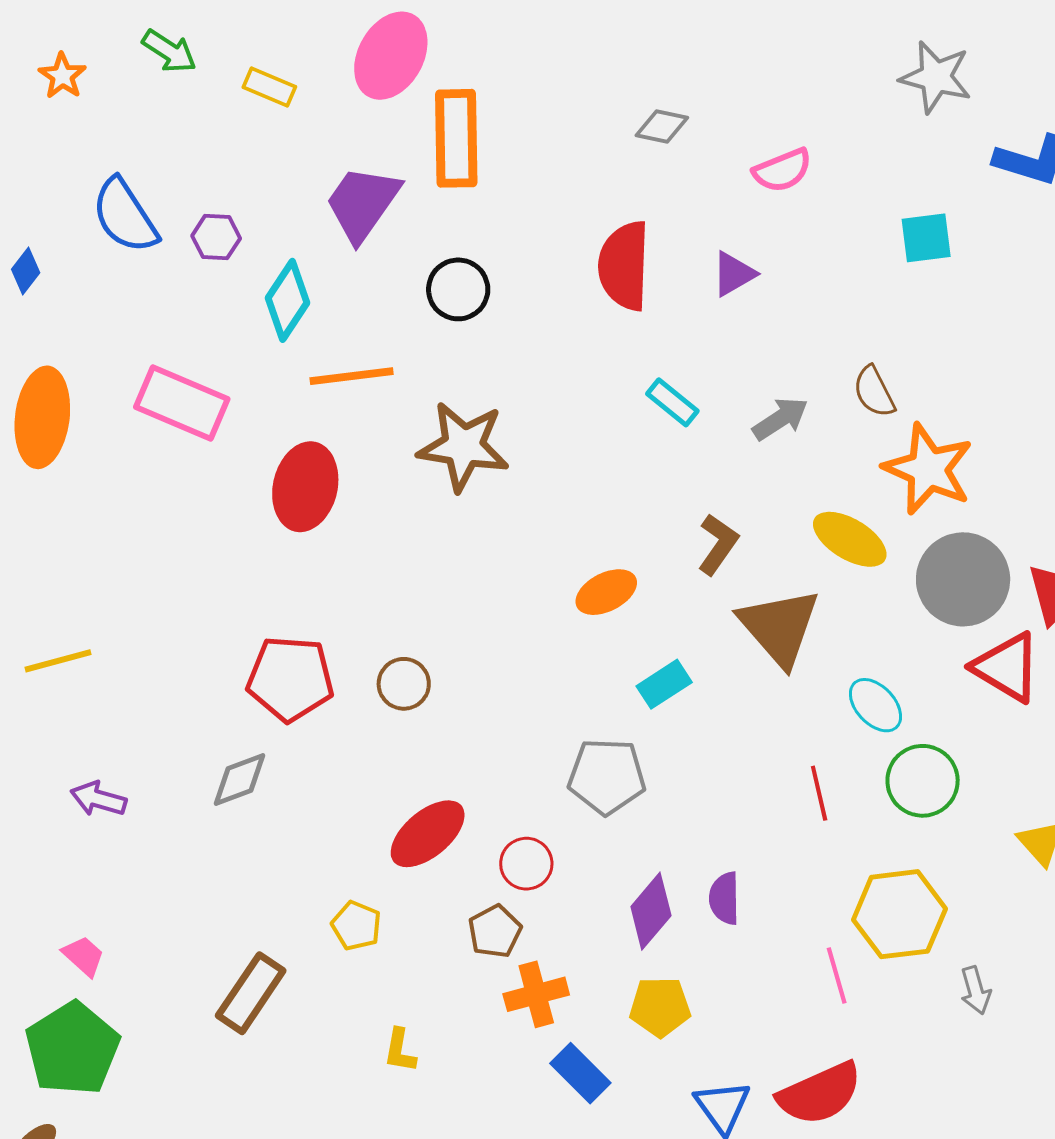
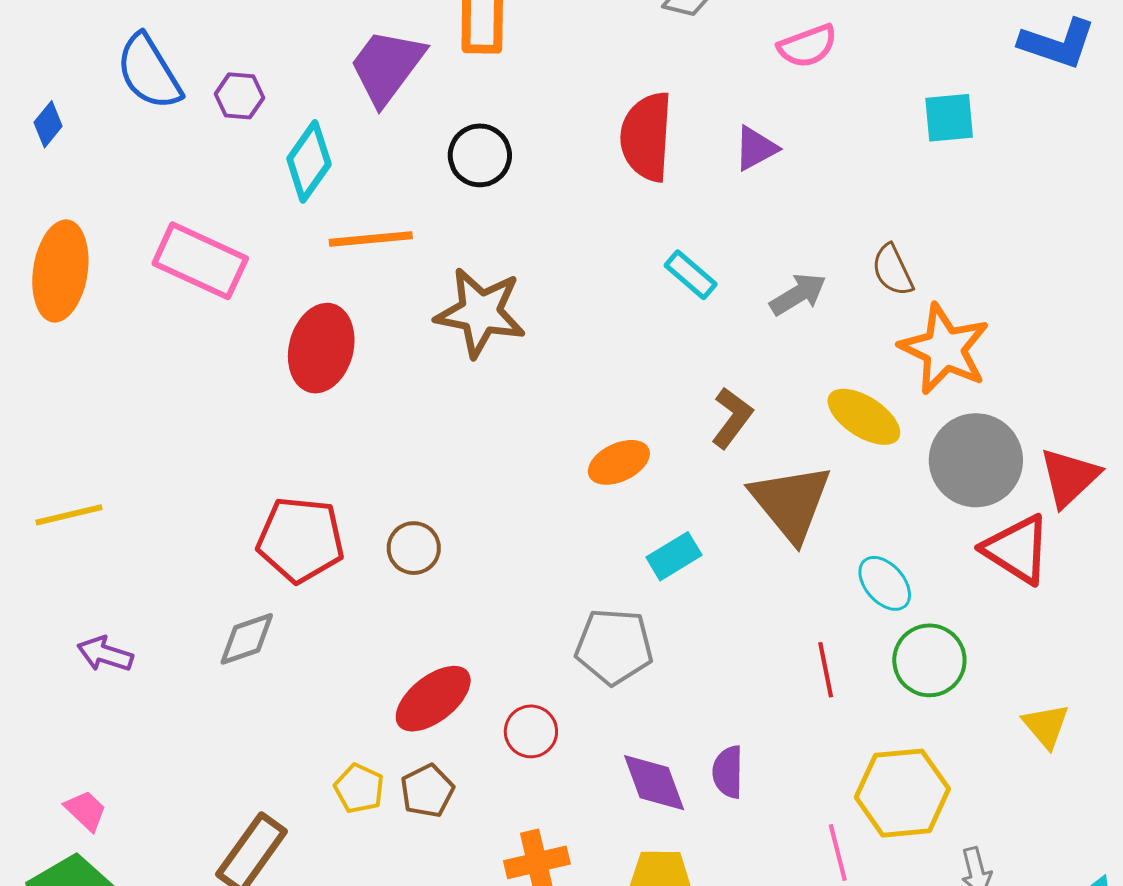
purple diamond: (651, 911) -> (654, 783), turned -62
brown pentagon: (495, 931) -> (427, 791), moved

